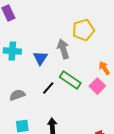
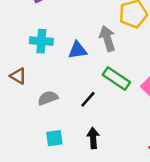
blue triangle: (40, 58) -> (78, 50), turned 49
black line: (48, 88) -> (88, 99), moved

